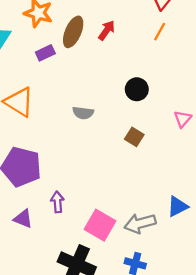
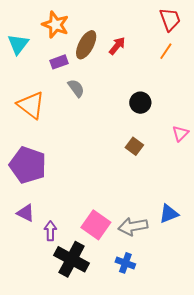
gray semicircle: (83, 113) -> (76, 88), moved, turned -138
purple arrow: (57, 202) -> (50, 231), moved

